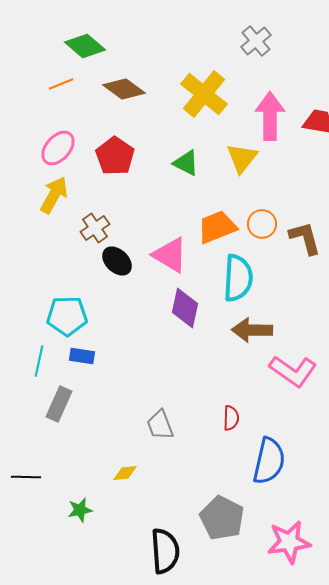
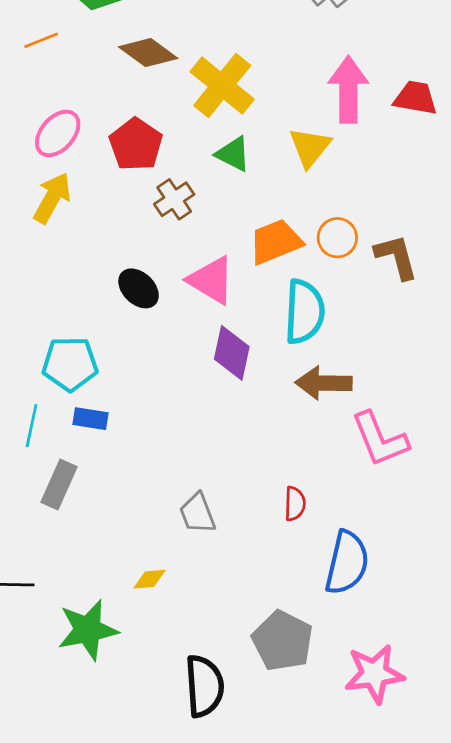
orange line: (61, 84) -> (41, 40), moved
yellow cross: (204, 94) -> (222, 85), moved
brown cross: (95, 228) -> (174, 199), moved
pink L-shape: (293, 371) -> (380, 439), turned 33
green star: (80, 510) -> (88, 630), size x1.8

